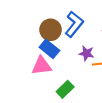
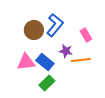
blue rectangle: (49, 49) -> (45, 62), moved

